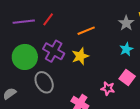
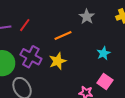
gray star: (126, 23) -> (87, 17), moved

